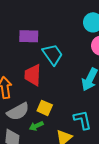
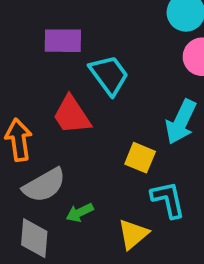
red trapezoid: (33, 75) -> (72, 115), turned -35
yellow square: (45, 108) -> (140, 158), moved

